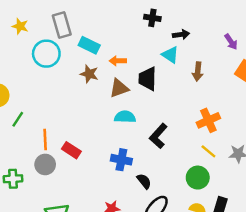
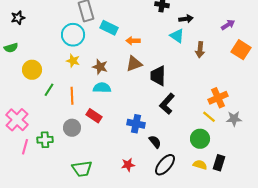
yellow star: (20, 26) -> (73, 61), moved
purple arrow: (231, 42) -> (228, 25), turned -88
brown star: (89, 74) -> (100, 67), moved
black trapezoid: (148, 79) -> (158, 76), moved
cyan semicircle: (125, 117) -> (102, 88), moved
orange cross: (208, 120) -> (218, 98), moved
orange line: (45, 139) -> (72, 96), moved

